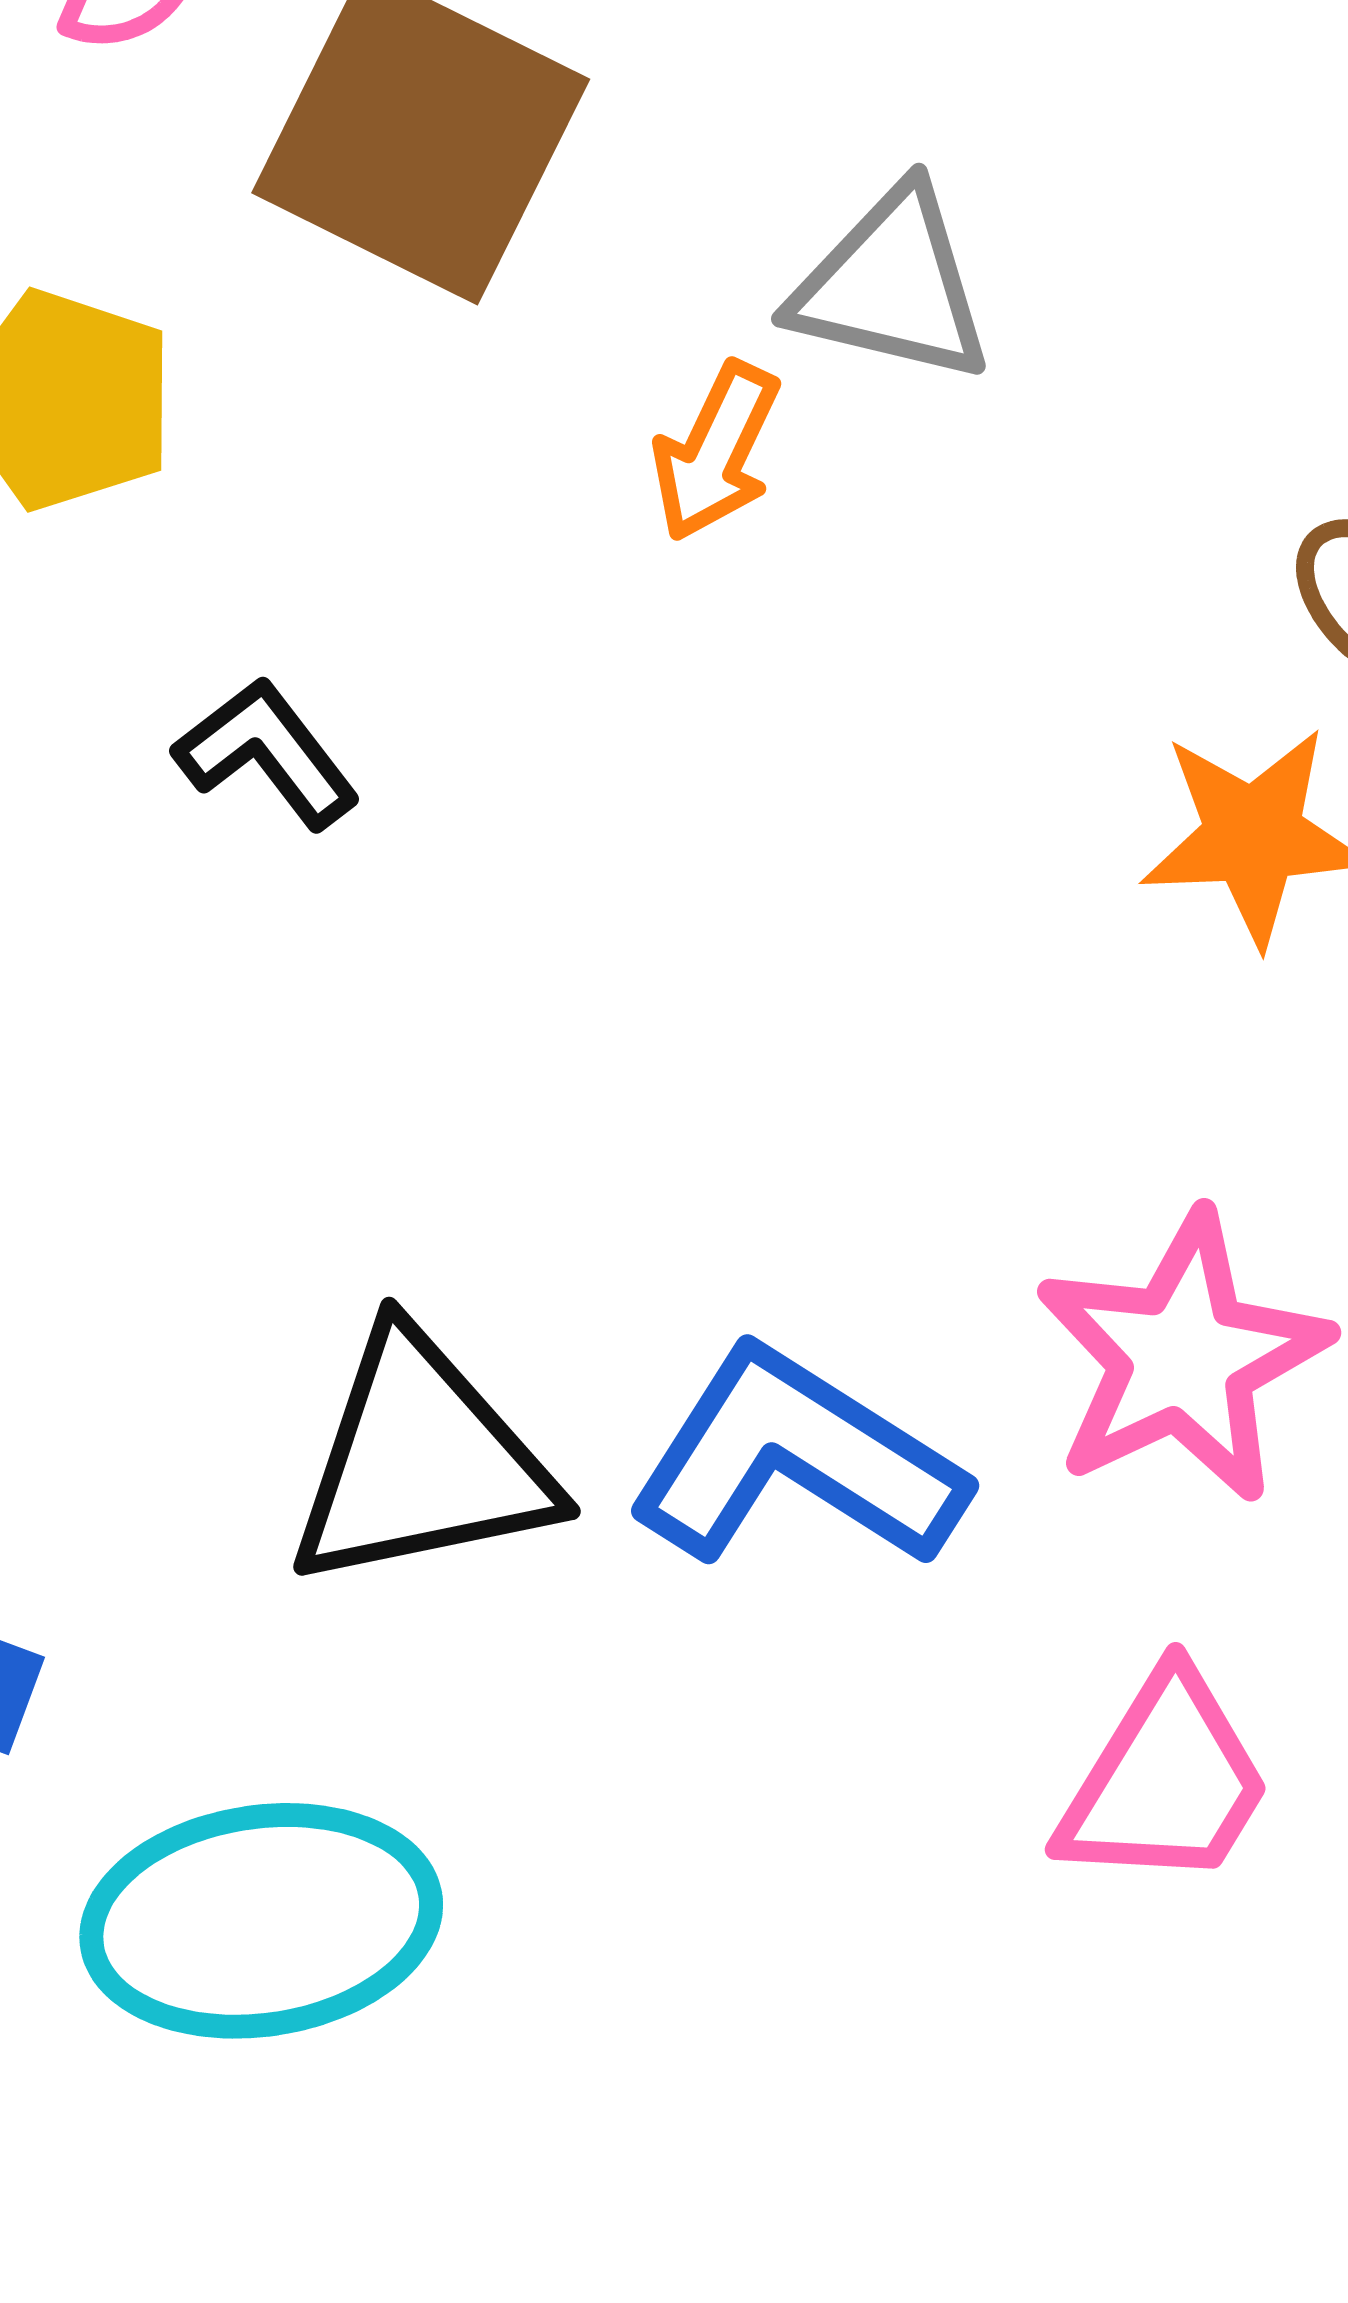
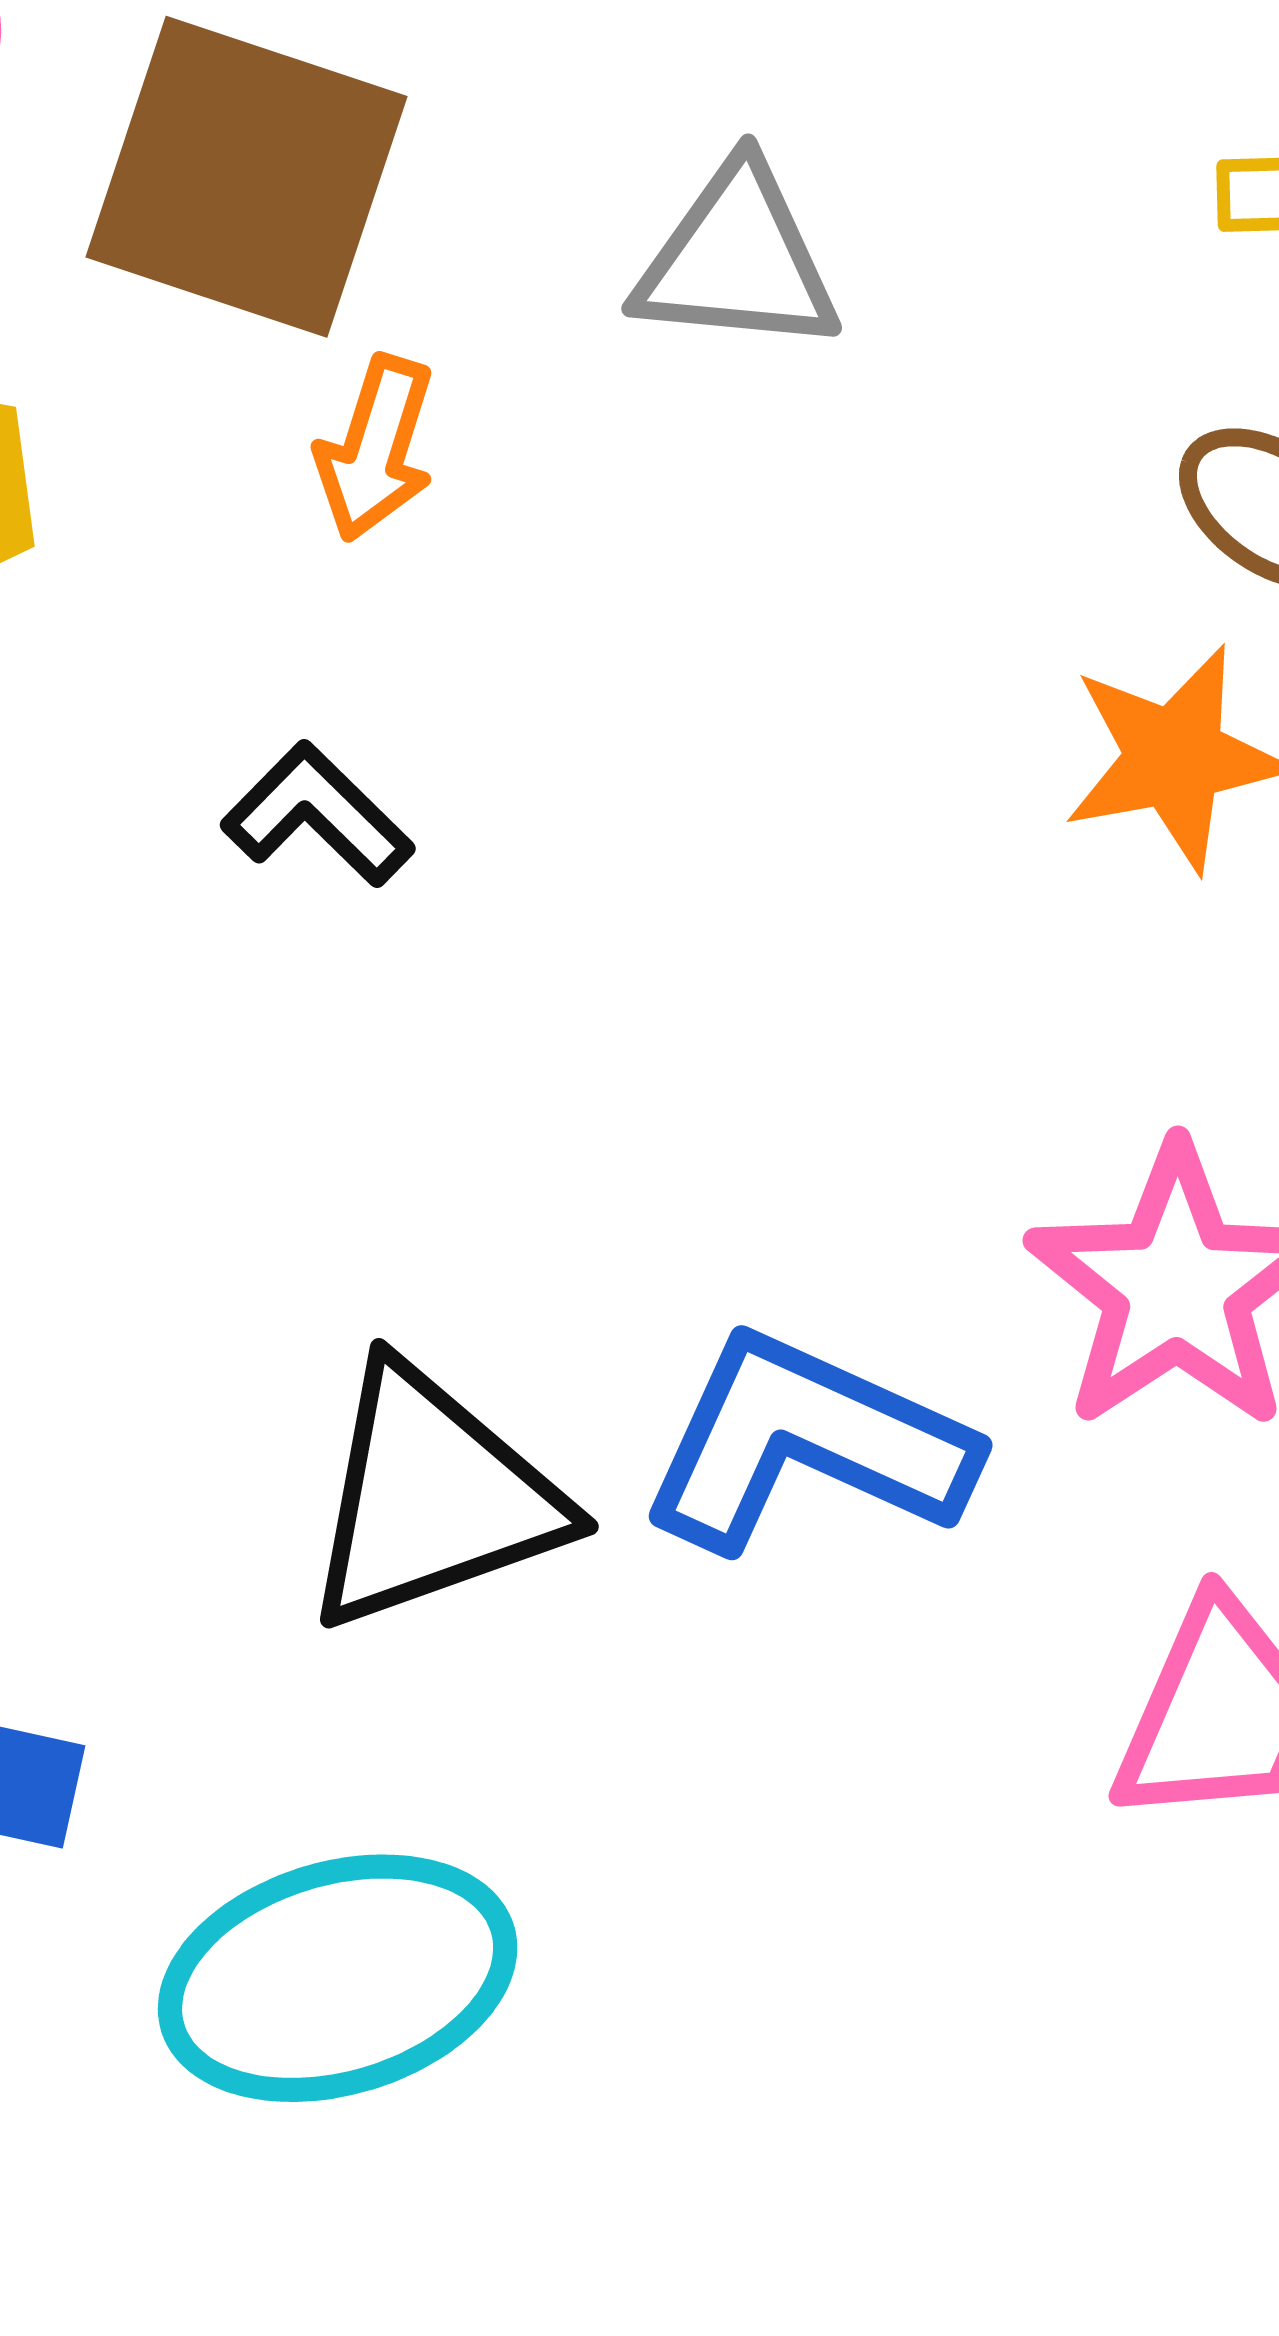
orange arrow: (716, 451) -> (375, 448), moved
black L-shape: (267, 753) -> (318, 814), moved

